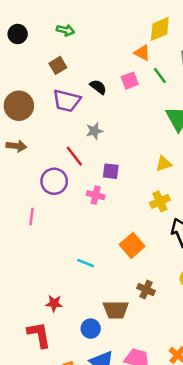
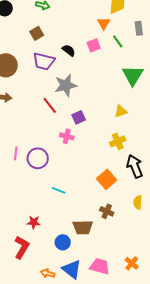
orange triangle: (142, 53) -> (104, 23), turned 32
gray star: (94, 131) -> (66, 85), size x1.6
purple square: (111, 171) -> (79, 117), turned -32
purple circle: (54, 181) -> (38, 158), moved
orange square: (132, 245) -> (107, 179), moved
red L-shape: (39, 335) -> (22, 247), turned 40

